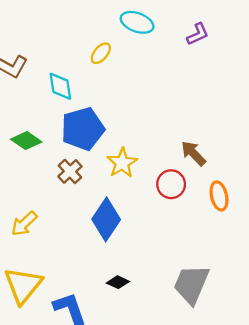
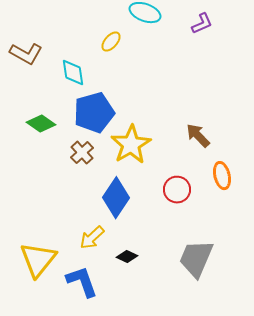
yellow star: (122, 163) -> (131, 145), size x1.4
red circle: (171, 184) -> (177, 190), moved
yellow arrow: (24, 224) -> (92, 238), moved

